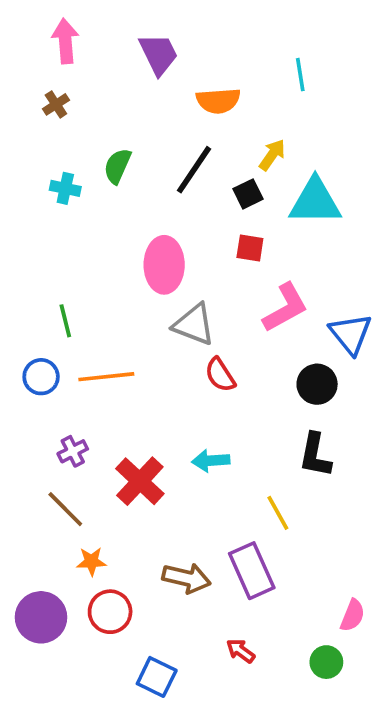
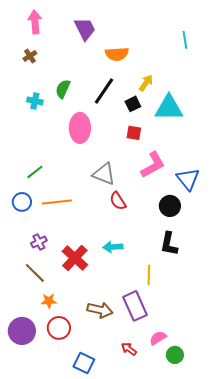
cyan line: (300, 75) -> (185, 40), moved
pink ellipse: (164, 265) -> (80, 128), moved
green line: (65, 321) -> (35, 172), turned 66
yellow line: (278, 513) -> (149, 275), turned 30
pink semicircle: (352, 615) -> (158, 338), moved, turned -144

